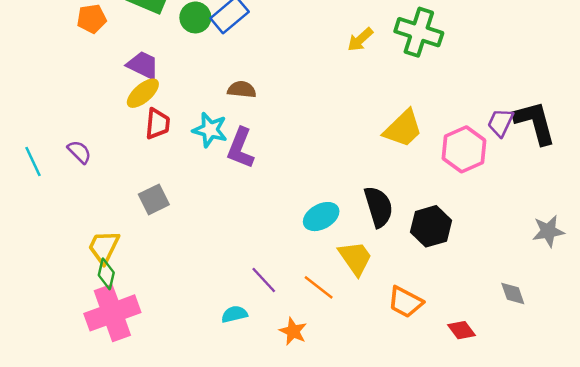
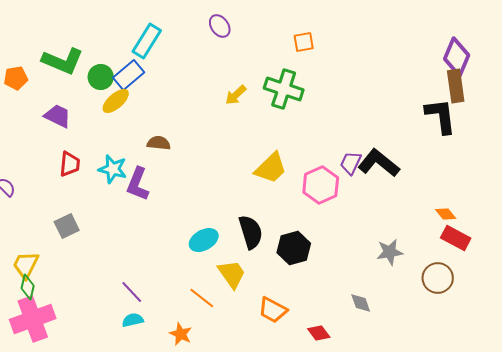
brown semicircle: (242, 90) -> (159, 143), moved
yellow ellipse: (143, 93) -> (116, 101), moved
black L-shape: (535, 122) -> (379, 163), turned -36
purple line: (264, 280) -> (132, 292), moved

